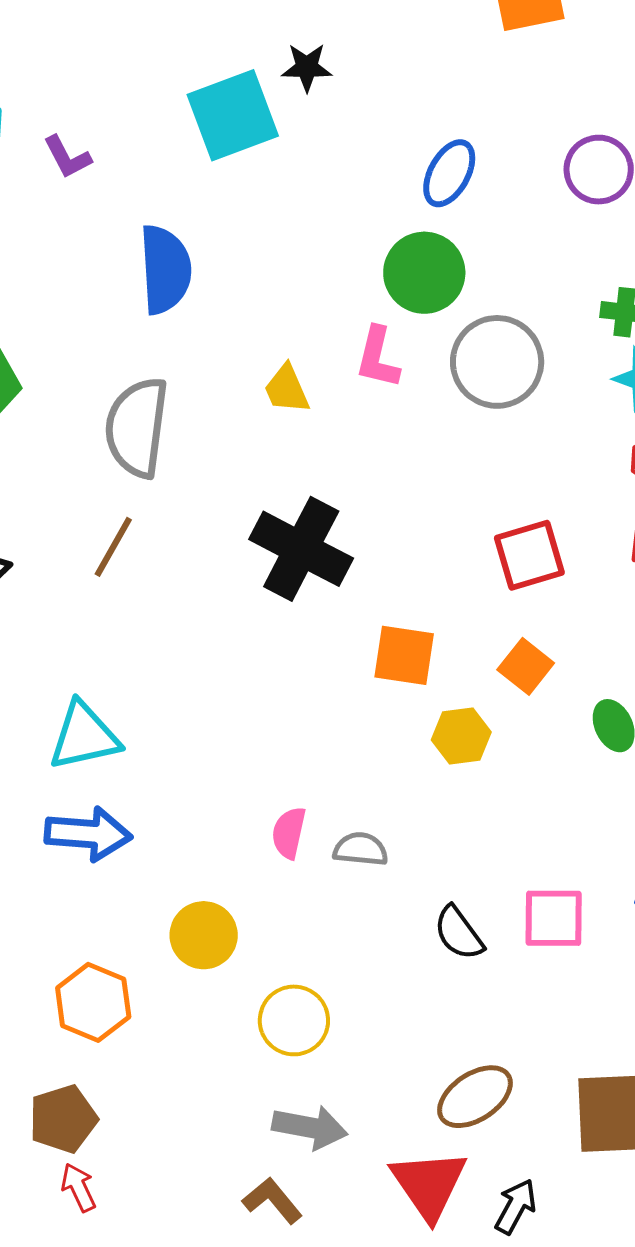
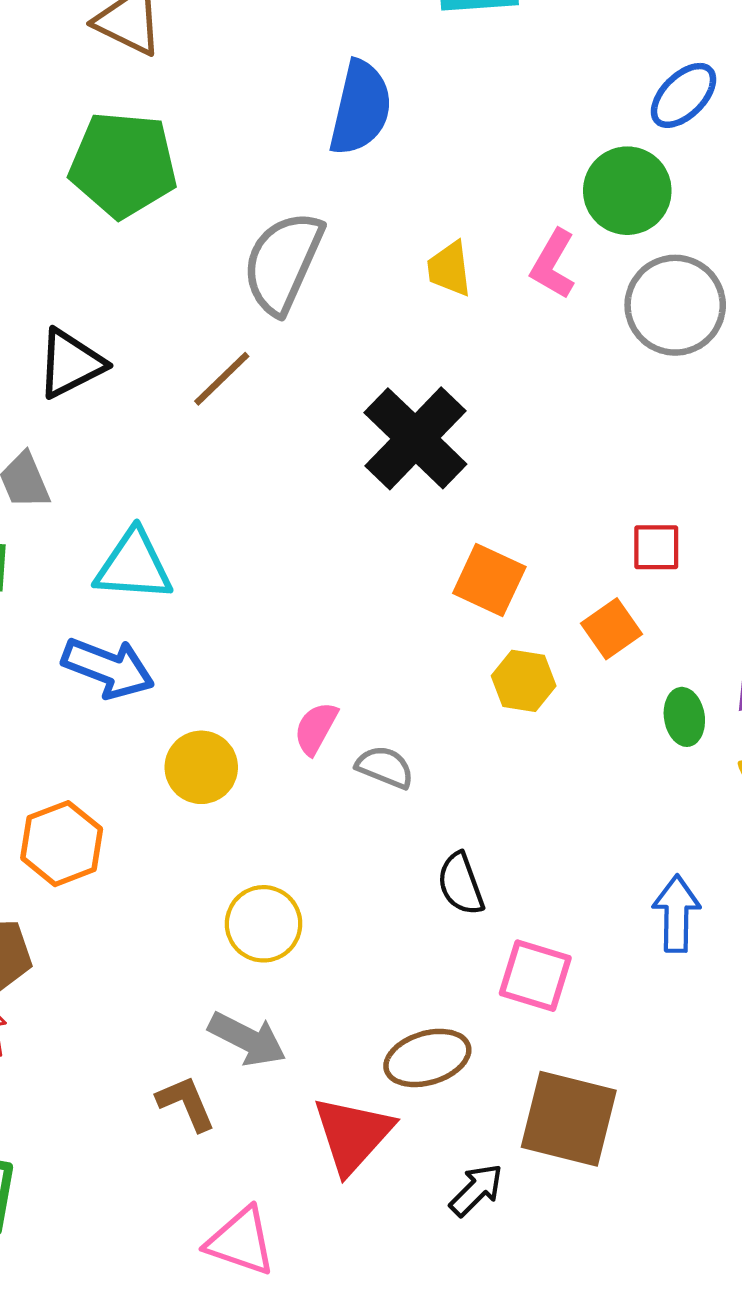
red square: (529, 555) -> (656, 547), moved, size x0.7
pink square: (554, 918) -> (535, 976), moved
yellow circle: (204, 935) -> (201, 767), moved
black arrow: (516, 1206) -> (476, 1190), moved

